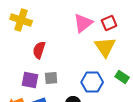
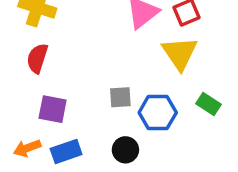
red semicircle: (39, 50) -> (37, 58), moved
gray square: (51, 78) -> (120, 97), moved

